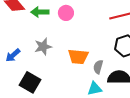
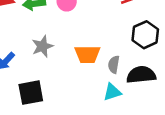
black square: (30, 82) -> (31, 93), turned -35

